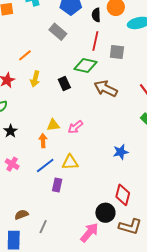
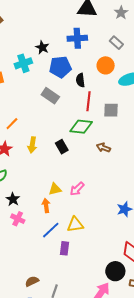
black semicircle: (96, 15) -> (80, 80), moved
orange line: (25, 55) -> (12, 124), moved
brown arrow: (106, 89) -> (103, 148), size x0.6
pink cross: (12, 164) -> (18, 219), moved

